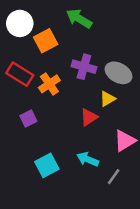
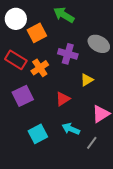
gray ellipse: (119, 73) -> (99, 44), moved
red triangle: (89, 117) -> (63, 99), moved
purple square: (28, 119) -> (23, 96), size x1.5

